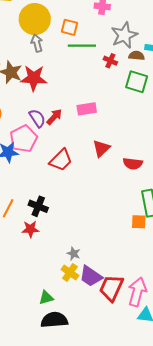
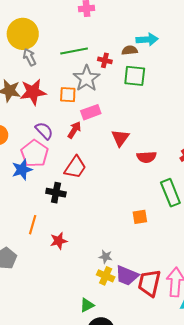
orange square: (69, 27) -> (68, 95), moved
gray star: (124, 35) -> (86, 78), moved
red arrow: (54, 117) -> (74, 130), moved
red triangle: (101, 148) -> (120, 138), moved
black cross: (38, 206) -> (56, 193), moved
orange square: (139, 222) -> (140, 217), moved

